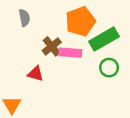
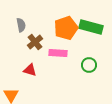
green rectangle: (104, 39) -> (91, 27), moved, turned 45
brown cross: (52, 46) -> (35, 42), moved

